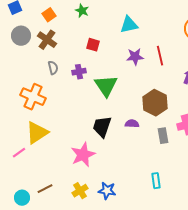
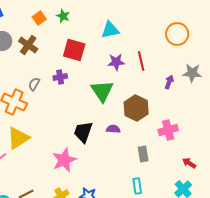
orange square: (49, 15) -> (39, 18), moved
red square: (93, 45) -> (74, 50), size x1.6
gray semicircle: (53, 68) -> (34, 84), moved, turned -136
green triangle: (106, 86) -> (102, 91), moved
gray rectangle: (163, 136) -> (143, 154), moved

